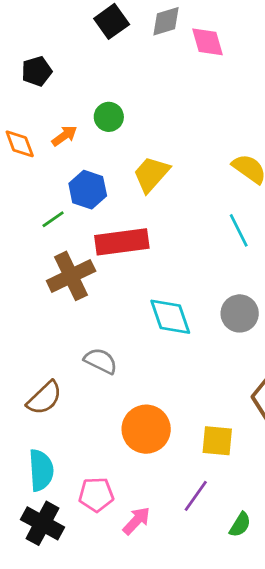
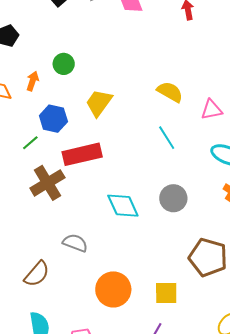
orange arrow: (64, 136) -> (33, 81), turned -30

